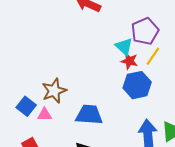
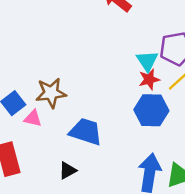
red star: (129, 61) -> (149, 79), turned 30

